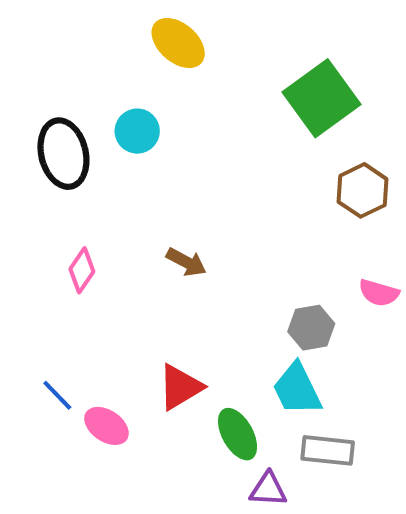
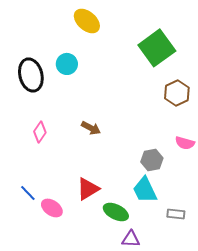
green ellipse: (238, 434) -> (116, 212), turned -35
gray rectangle: (328, 450) -> (176, 214), moved, size x0.7

